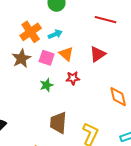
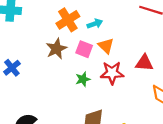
red triangle: (98, 54) -> (144, 63), moved, turned 36
red star: (73, 78) -> (112, 73), size x1.5

